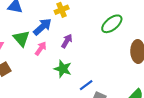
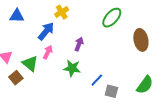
green triangle: (21, 39) -> (30, 64), moved
purple arrow: (67, 41) -> (79, 44), moved

